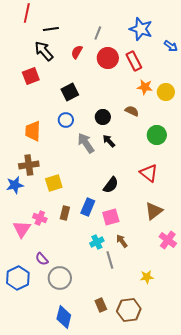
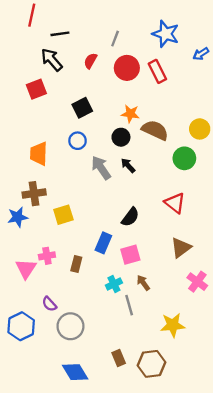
blue arrow: (171, 46) -> (201, 54), turned 112
orange star: (145, 87) -> (130, 114), moved
yellow circle: (166, 92) -> (200, 129), moved
brown semicircle: (132, 111) -> (155, 130), size x1.6
brown rectangle: (65, 213) -> (76, 264), moved
pink cross: (40, 218) -> (47, 256), turned -32
yellow star: (147, 277) -> (173, 325), size x1.5
blue diamond: (64, 317) -> (75, 372), turned -45

